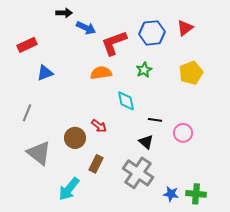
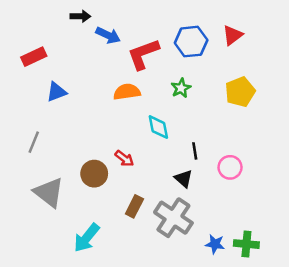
black line: (155, 120) -> (195, 151), turned 72
brown rectangle: (96, 164) -> (134, 206), moved

